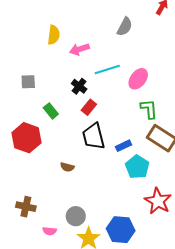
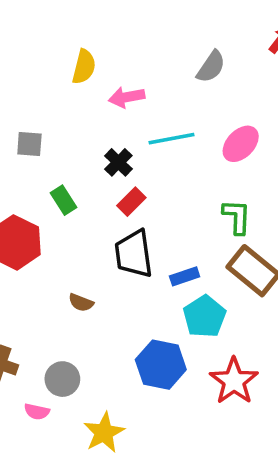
pink ellipse: (138, 79) -> (241, 144), moved
gray circle: (76, 216) -> (62, 379), moved
blue hexagon: (121, 230) -> (161, 365), moved

